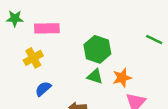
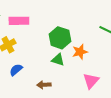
orange star: (122, 78) -> (80, 52), moved

